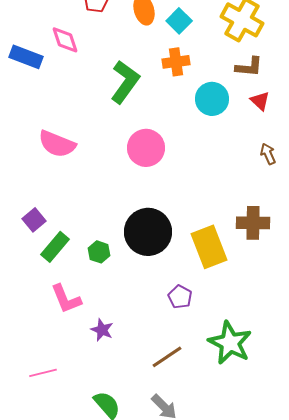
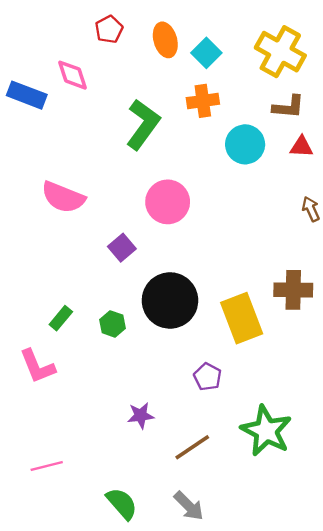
red triangle: (260, 101) -> (301, 147), turned -40
purple square: (34, 220) -> (122, 248), moved
green rectangle: (55, 247) -> (61, 318), size x0.7
pink L-shape: (66, 299) -> (37, 366), moved
purple star: (102, 330) -> (141, 416), moved, turned -30

